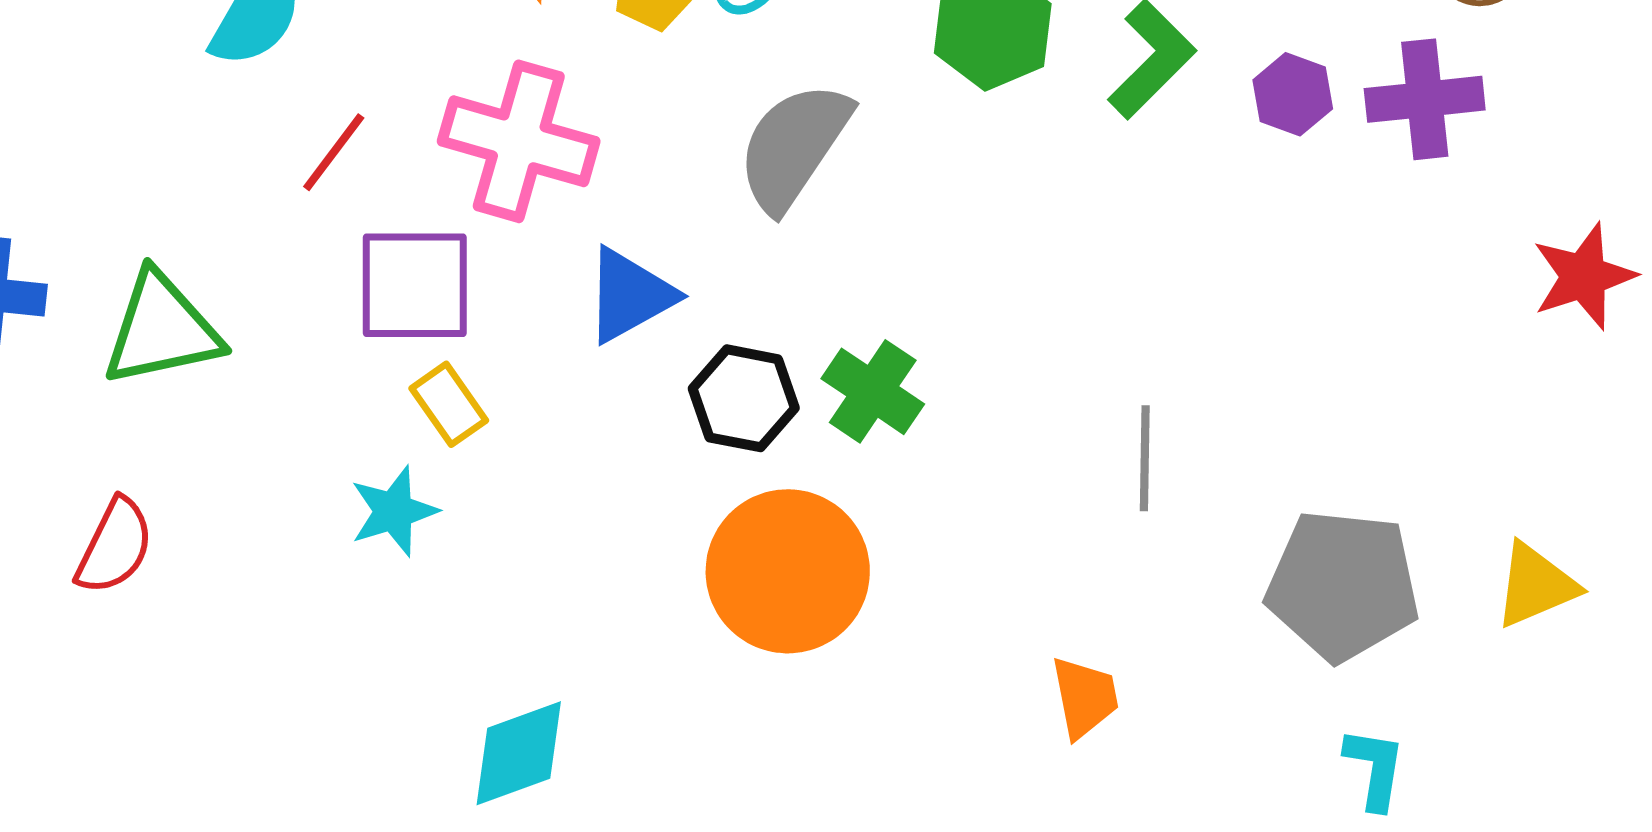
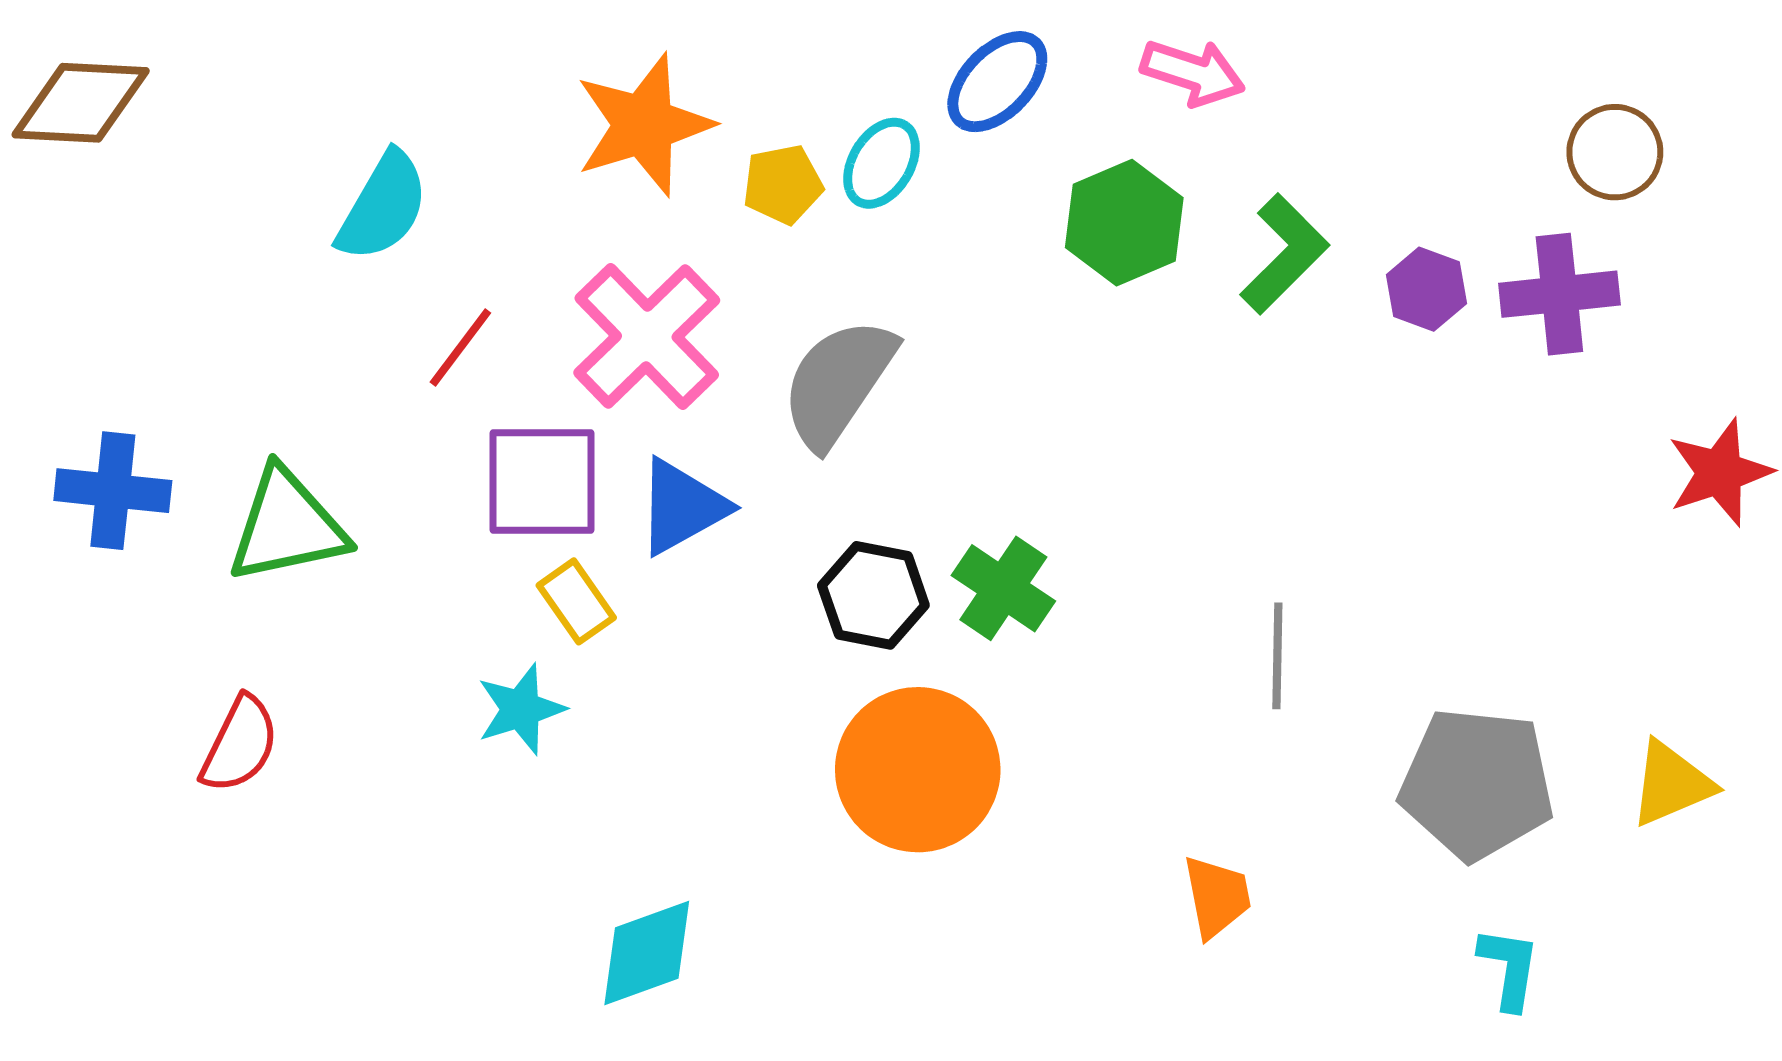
pink cross: (519, 141) -> (647, 336), turned 30
gray semicircle: (794, 146) -> (838, 383), moved
blue triangle: (630, 295) -> (682, 507), moved

